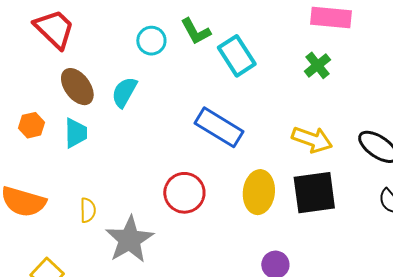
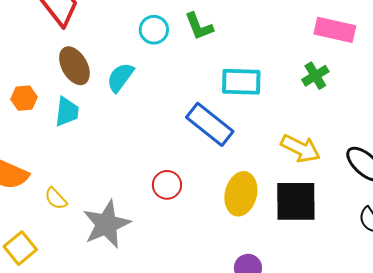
cyan rectangle: (237, 56) -> (241, 82), moved, turned -63
red circle: (184, 193) -> (167, 185), size x0.7
yellow semicircle: (88, 210) -> (56, 199), moved, turned 130

